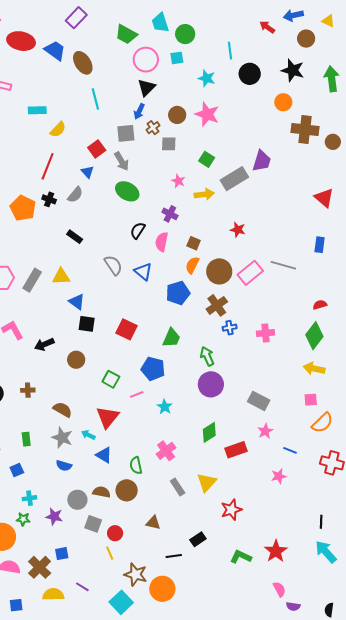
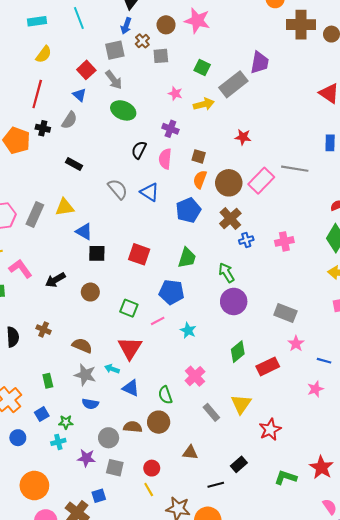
cyan rectangle: (37, 110) -> (37, 21), moved
brown cross: (28, 390) -> (44, 330), turned 32
green star: (23, 519) -> (66, 422), moved
gray square: (93, 524) -> (115, 468), moved

